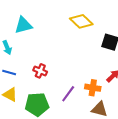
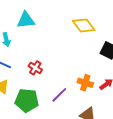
orange cross: (93, 88) -> (85, 83), moved

